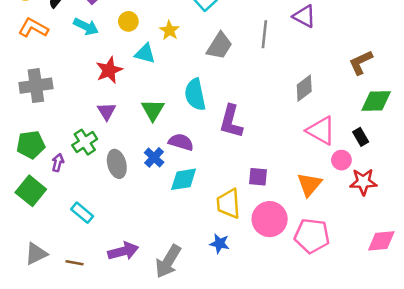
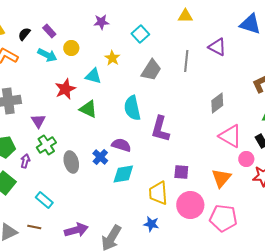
yellow circle: (128, 21) -> (71, 48), moved
green triangle: (153, 110) -> (88, 109), moved, turned -36
purple triangle: (107, 111) -> (38, 121), moved
brown line: (74, 263) -> (34, 227), moved

